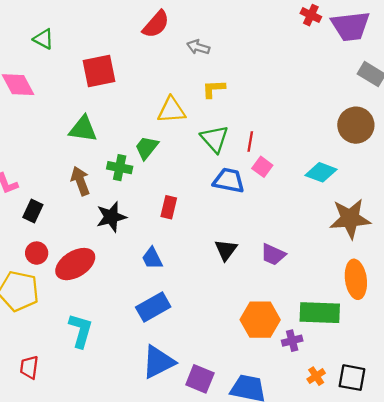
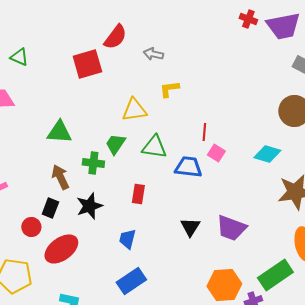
red square: (99, 71) -> (87, 64), moved
green triangle: (215, 139) -> (154, 147), moved, turned -36
black rectangle: (33, 211) -> (50, 208), moved
red circle: (37, 253) -> (31, 227), moved
purple trapezoid: (273, 255) -> (231, 228), size x1.4
blue trapezoid: (152, 258) -> (127, 239), turned 45
green rectangle: (320, 313) -> (275, 275), turned -32

